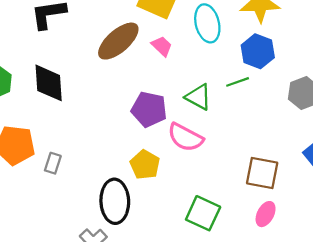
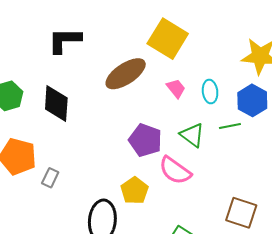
cyan ellipse: (207, 23) -> (210, 92), moved, size x0.7
pink trapezoid: (162, 46) -> (176, 88), moved

